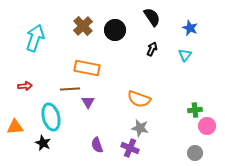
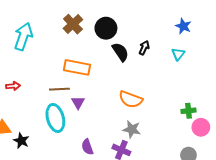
black semicircle: (152, 17) -> (120, 52), moved
cyan ellipse: (51, 117) -> (55, 118), moved
black star: (43, 143) -> (21, 141), moved

